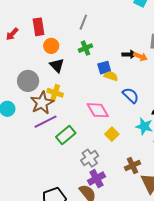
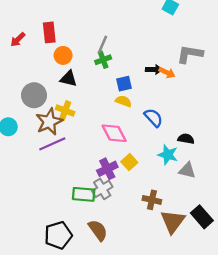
gray line: (83, 22) -> (103, 45), moved
black triangle: (57, 65) -> (69, 79), turned -35
yellow semicircle: (111, 76) -> (123, 101), moved
green rectangle: (66, 135) -> (84, 194), moved, turned 42
brown cross: (132, 165) -> (152, 200), turned 35
purple cross: (96, 179) -> (107, 169), moved

